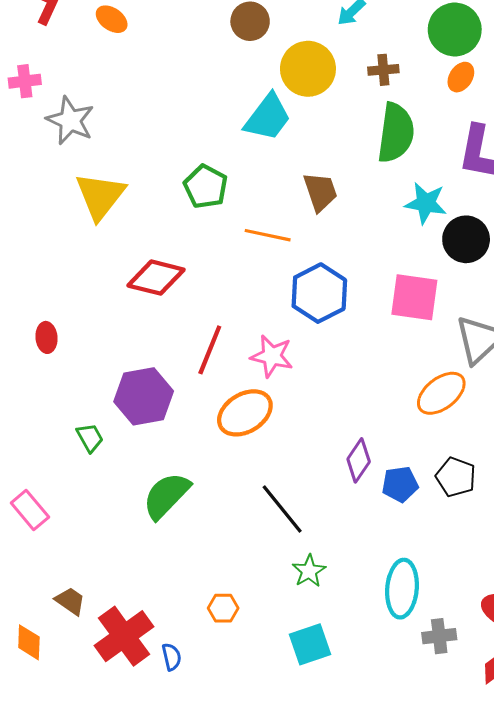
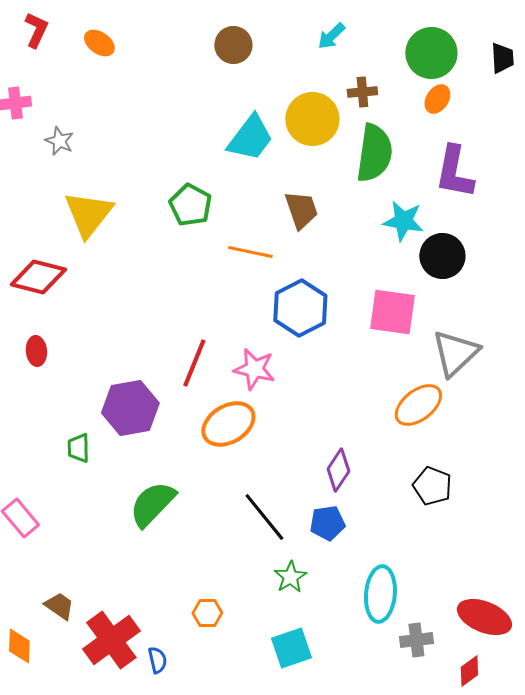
yellow circle: (308, 69) -> (312, 119), moved
gray star: (70, 120) -> (59, 141), size x0.6
red diamond: (156, 278) -> (38, 277), moved
green trapezoid: (90, 438) -> (78, 448), turned -152
blue pentagon: (400, 484) -> (327, 523), moved

